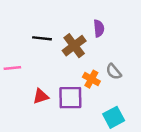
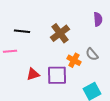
purple semicircle: (99, 28) -> (98, 19), moved
black line: (42, 38) -> (22, 31), moved

